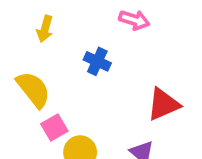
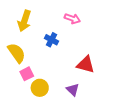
yellow arrow: (45, 29) -> (24, 21), size x1.5
red triangle: (163, 104) -> (86, 65), turned 36

